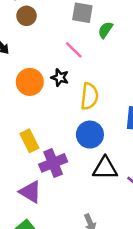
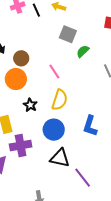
brown circle: (27, 16) -> (21, 58), moved
pink line: (74, 50) -> (54, 72), moved
black star: (60, 78) -> (30, 105), moved

